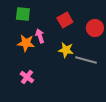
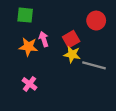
red square: (65, 20) -> (71, 39), moved
red circle: (95, 28) -> (96, 21), moved

